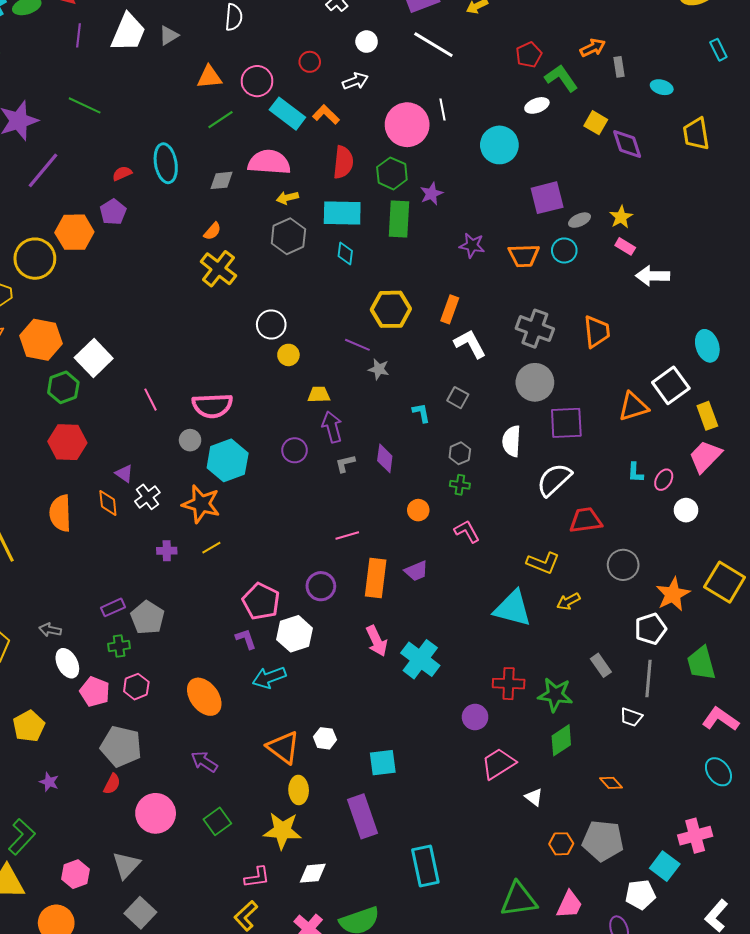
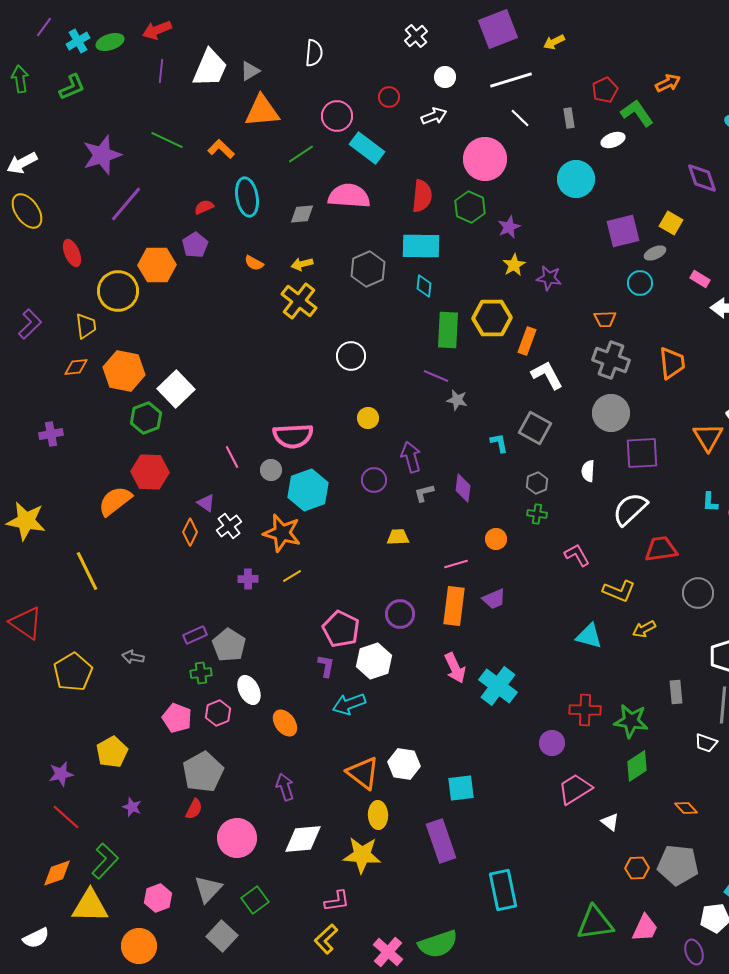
white line: (433, 45) -> (511, 80), turned -48
gray rectangle: (619, 67) -> (569, 118), moved
orange triangle: (209, 77) -> (262, 111), moved, size x1.4
white line: (443, 109) -> (520, 118), moved, turned -35
orange L-shape: (326, 115) -> (221, 149), moved
yellow square: (596, 123) -> (671, 223), moved
yellow arrow: (287, 198) -> (302, 264), moved
yellow star: (621, 217) -> (514, 265), moved
green rectangle: (399, 219) -> (448, 330), moved
orange semicircle: (212, 231) -> (254, 263), moved, turned 78
orange trapezoid: (524, 256) -> (605, 319), moved, size x0.7
yellow hexagon: (391, 309) -> (492, 318), moved
yellow circle: (288, 355) -> (368, 418), moved
yellow trapezoid: (319, 394) -> (398, 537), moved
gray square: (458, 398) -> (535, 428), size x1.5
pink line: (151, 400) -> (232, 457), moved
orange triangle: (633, 407) -> (708, 437), turned -44
white semicircle: (512, 441) -> (588, 471), size x0.7
orange diamond: (108, 503) -> (190, 532), turned 32
orange semicircle: (60, 513) -> (115, 501), moved, turned 54
pink L-shape: (467, 531) -> (577, 555), moved
pink line: (347, 535) -> (456, 564), moved
cyan triangle: (513, 608) -> (589, 636), size x0.7
purple L-shape: (246, 639) -> (326, 666), turned 30
white ellipse: (67, 663) -> (249, 690), moved
gray rectangle: (601, 665) -> (676, 692), turned 30
orange ellipse: (204, 697) -> (285, 723), size x0.7
white hexagon: (325, 738) -> (404, 764), size x1.4
gray pentagon: (121, 746) -> (203, 772), turned 30
purple arrow: (204, 762) -> (285, 787), turned 40
green square: (217, 821) -> (255, 900), moved
white diamond: (313, 873) -> (303, 839), moved, size x1.4

